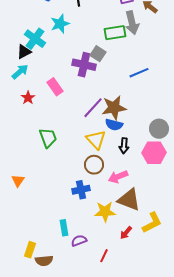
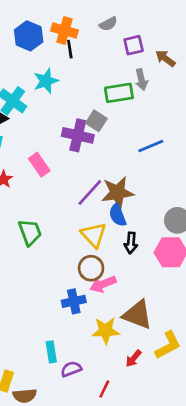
gray arrow: (132, 23) -> (141, 80), size x0.7
blue semicircle: (114, 125) -> (118, 215), turned 54
pink arrow: (118, 177) -> (103, 284), moved

